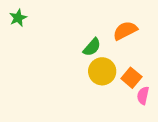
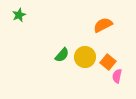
green semicircle: (92, 47) -> (62, 55), moved

